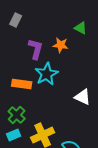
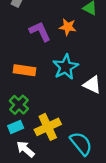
purple L-shape: (36, 49) -> (40, 31), turned -40
cyan star: (47, 74) -> (66, 67), moved

